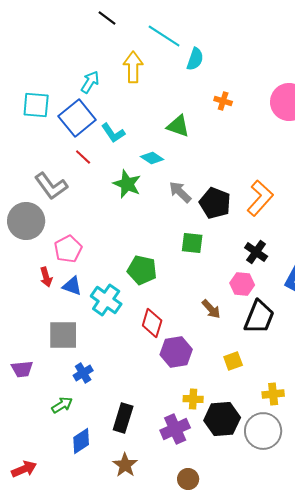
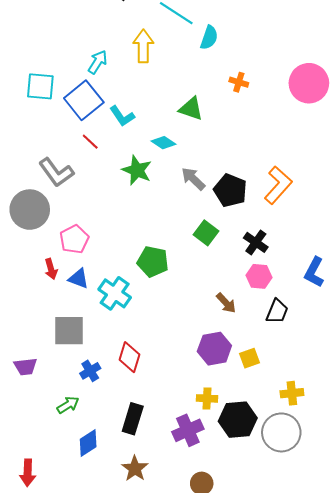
green square: (192, 243) -> (206, 233), turned 30
black cross: (256, 252) -> (256, 242), moved
black trapezoid: (259, 317) -> (277, 311), size x0.7
red diamond: (152, 323) -> (129, 357), moved
purple hexagon: (176, 352) -> (214, 349), moved
red arrow: (24, 469) -> (28, 473), turned 115

